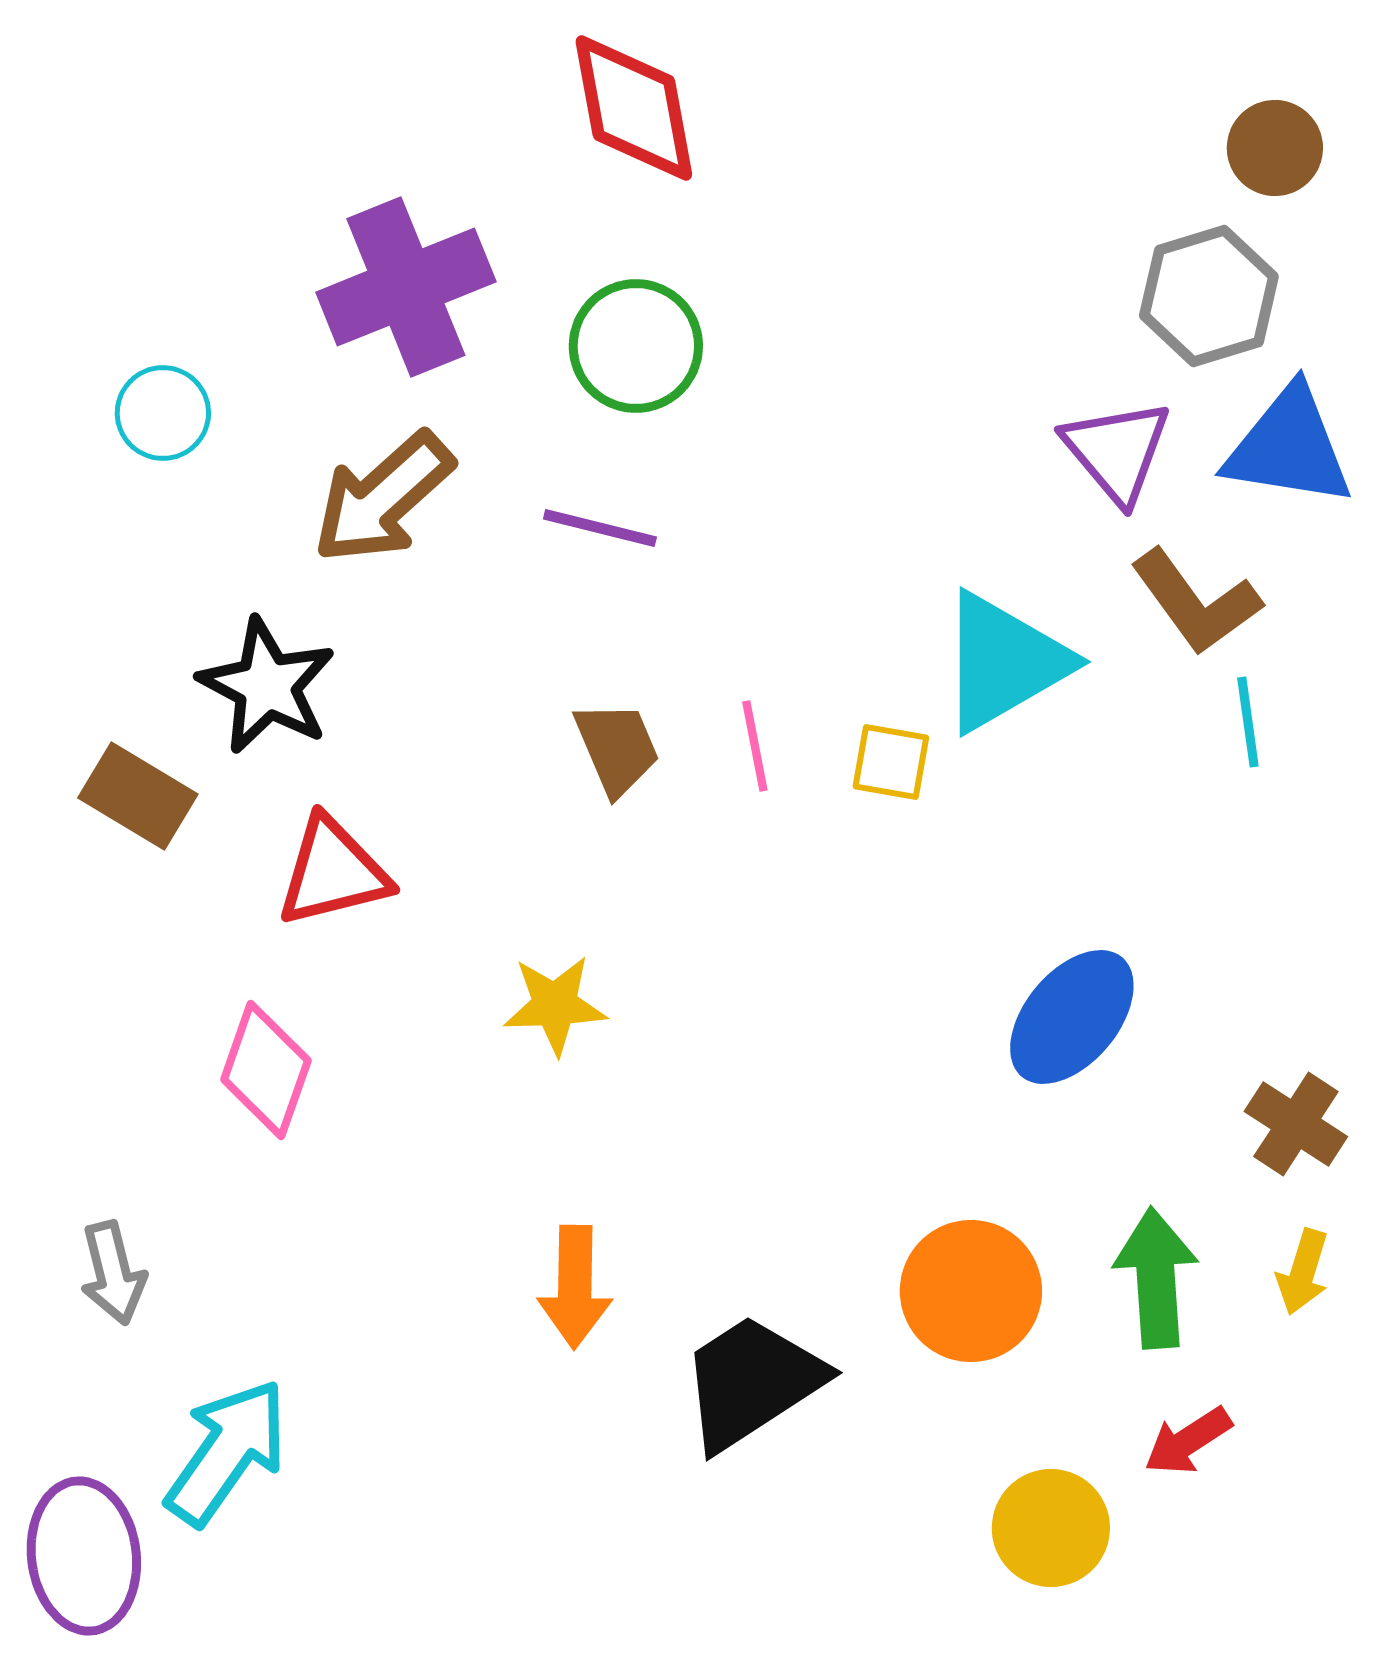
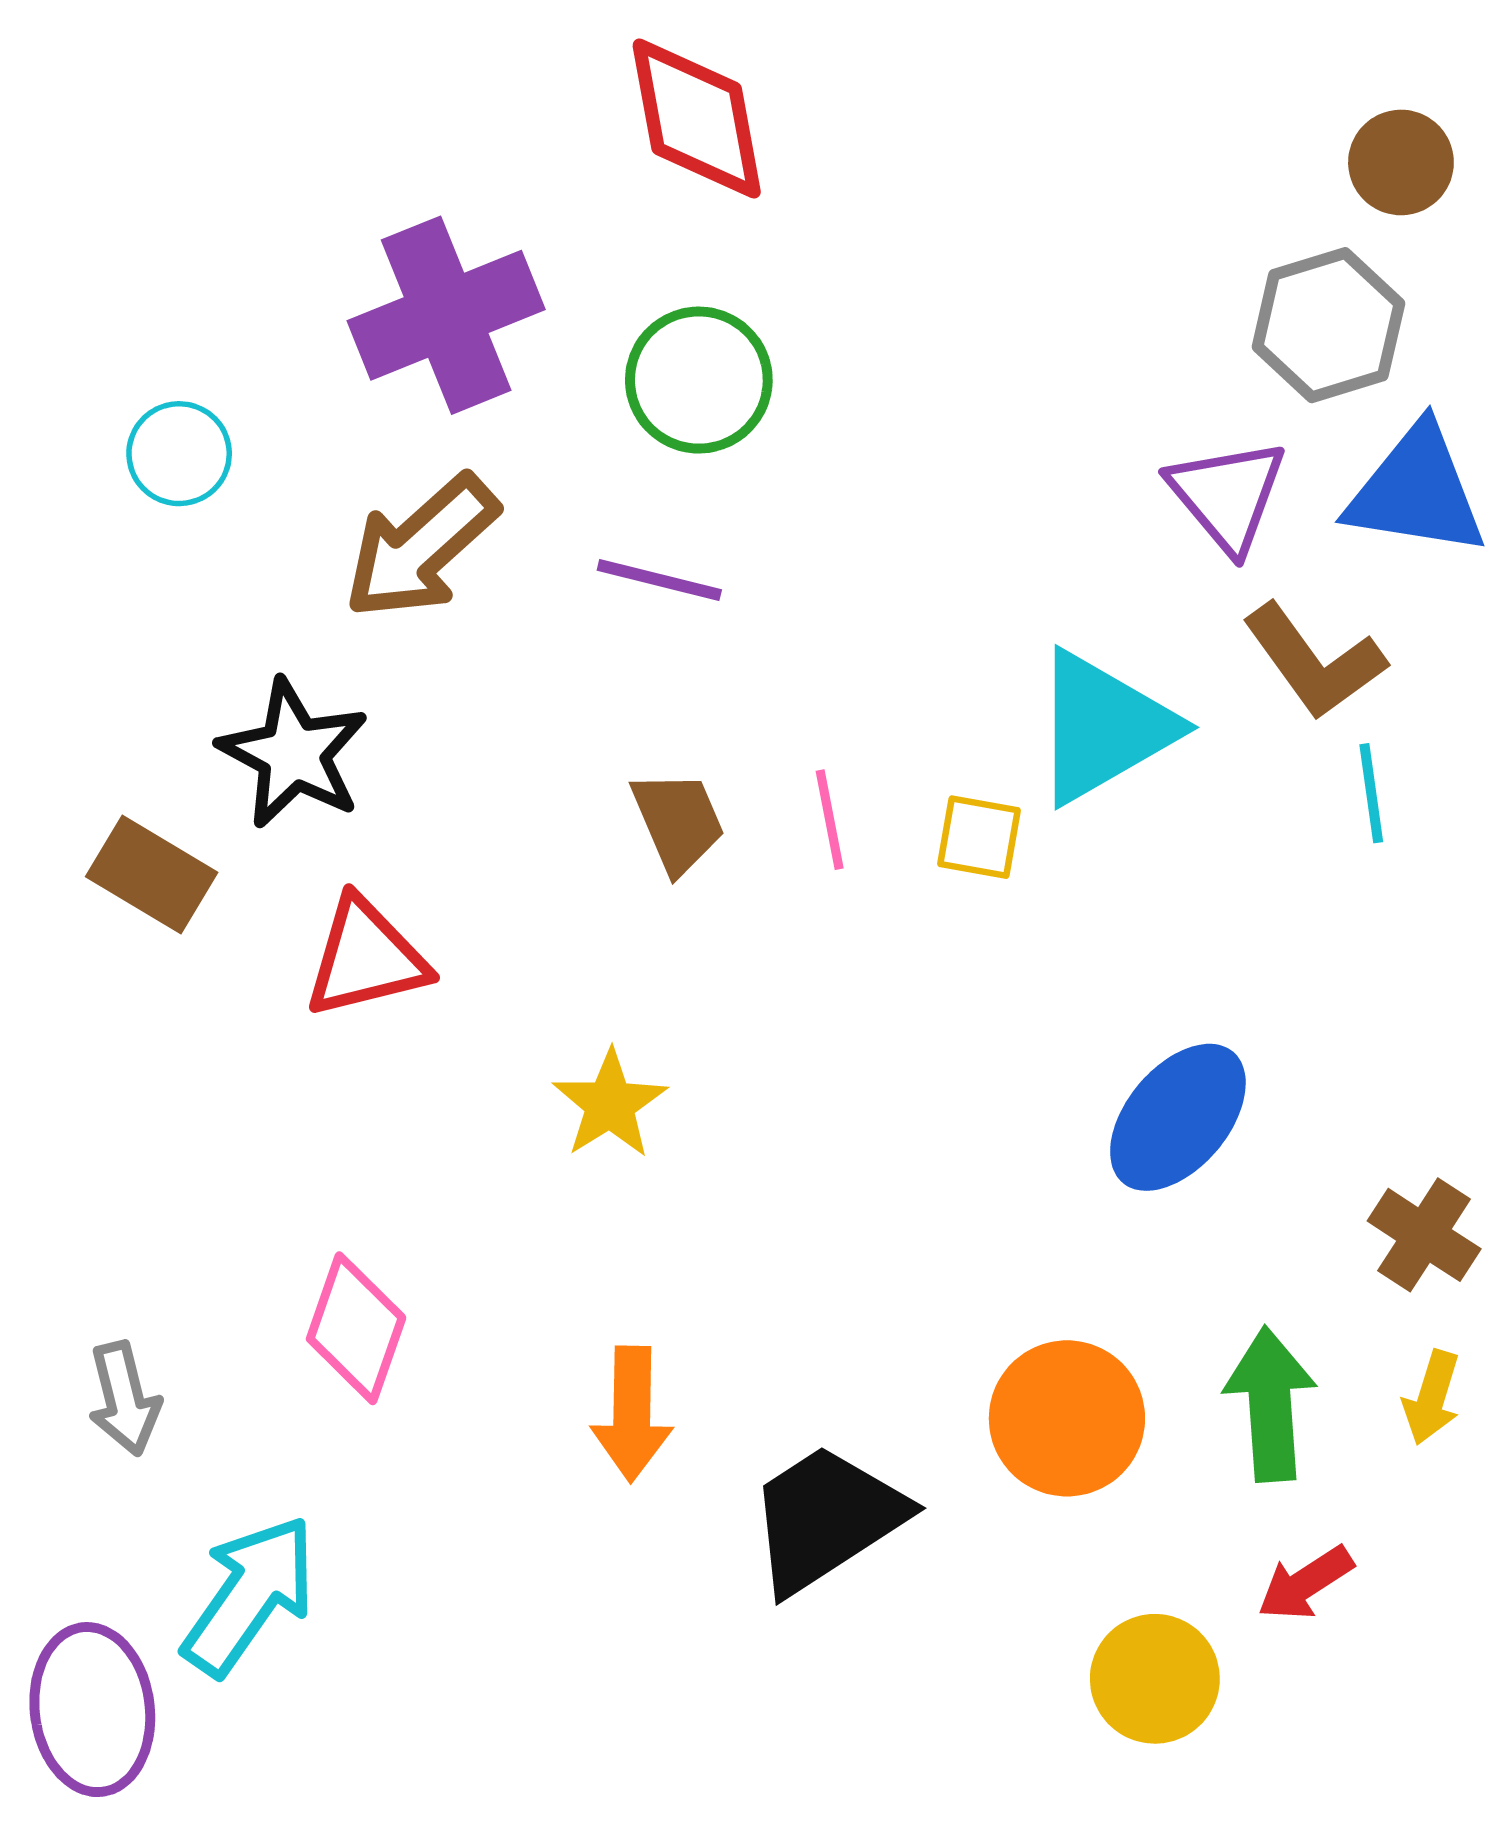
yellow star: (555, 1005) -> (610, 1104), turned -30
pink diamond: (266, 1070) -> (356, 1328), moved

